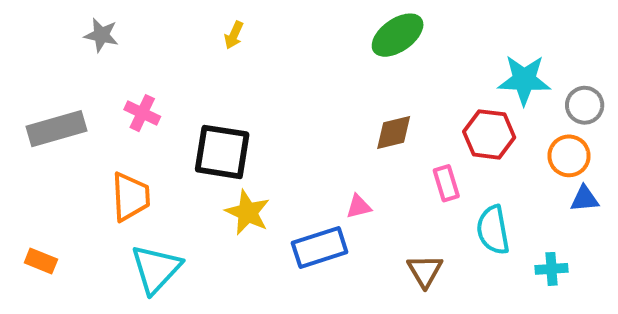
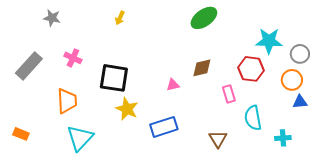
gray rectangle: (57, 129) -> (29, 66), turned -32
pink triangle: (359, 207) -> (173, 85), moved

